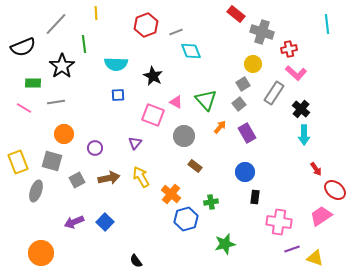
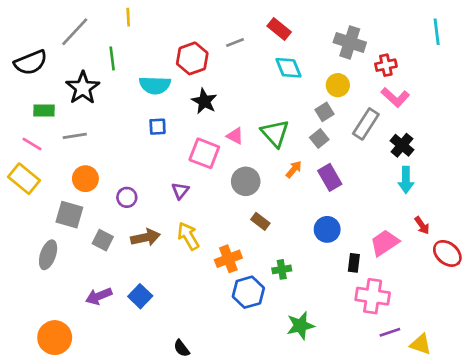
red rectangle: (236, 14) -> (279, 29), moved
red hexagon: (146, 25) -> (192, 58), moved
cyan diamond: (191, 51) -> (288, 68), moved
yellow rectangle: (18, 162) -> (24, 179), moved, turned -30
gray square: (77, 180) -> (103, 240), turned -35
orange cross: (171, 194) -> (228, 259), turned 30
black rectangle: (255, 197) -> (354, 263), moved
pink trapezoid: (321, 216) -> (385, 243), moved

